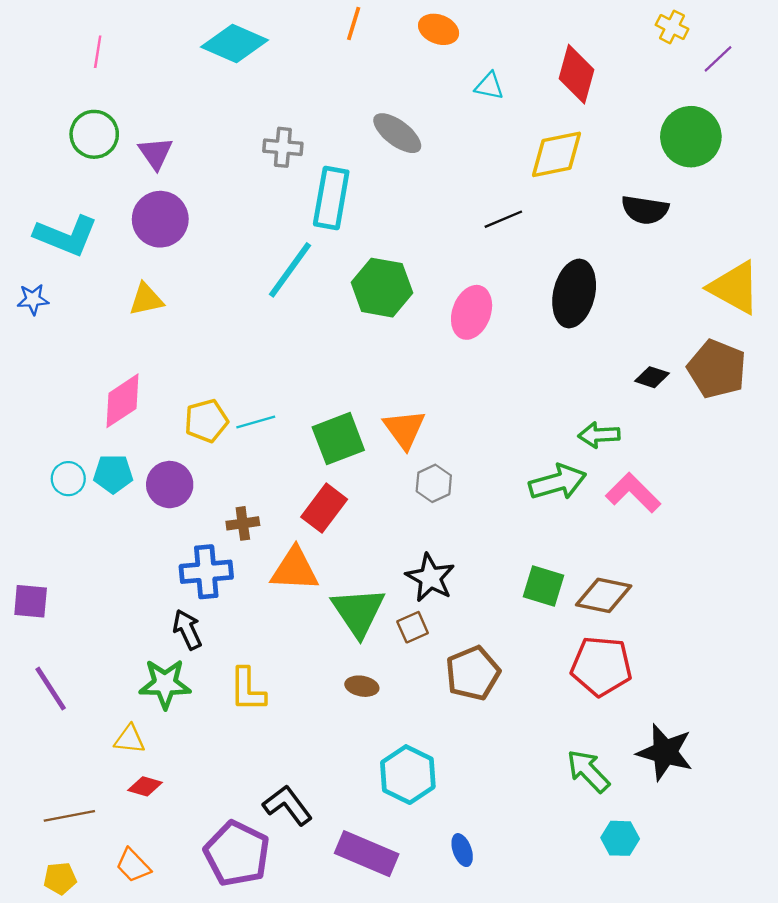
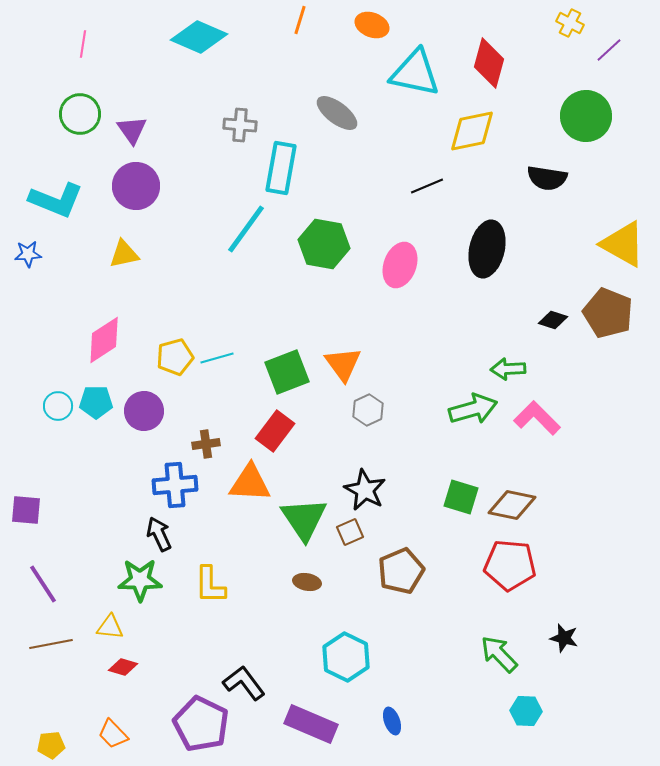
cyan triangle: (489, 86) -> (415, 73), size x2.0
black star: (665, 752) -> (564, 638), size x0.6
brown line: (69, 816) -> (51, 644), moved

